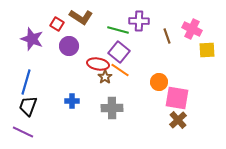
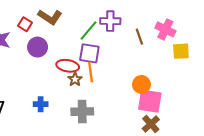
green line: (118, 30) -> (88, 30), turned -65
purple square: (119, 52) -> (89, 53), turned -30
orange line: (120, 70) -> (91, 72), turned 48
orange circle: (159, 82) -> (141, 84), moved

